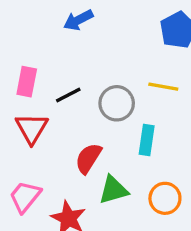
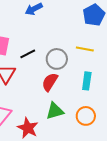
cyan rectangle: (147, 140) -> (87, 81), moved
red semicircle: (88, 158) -> (50, 82), moved

